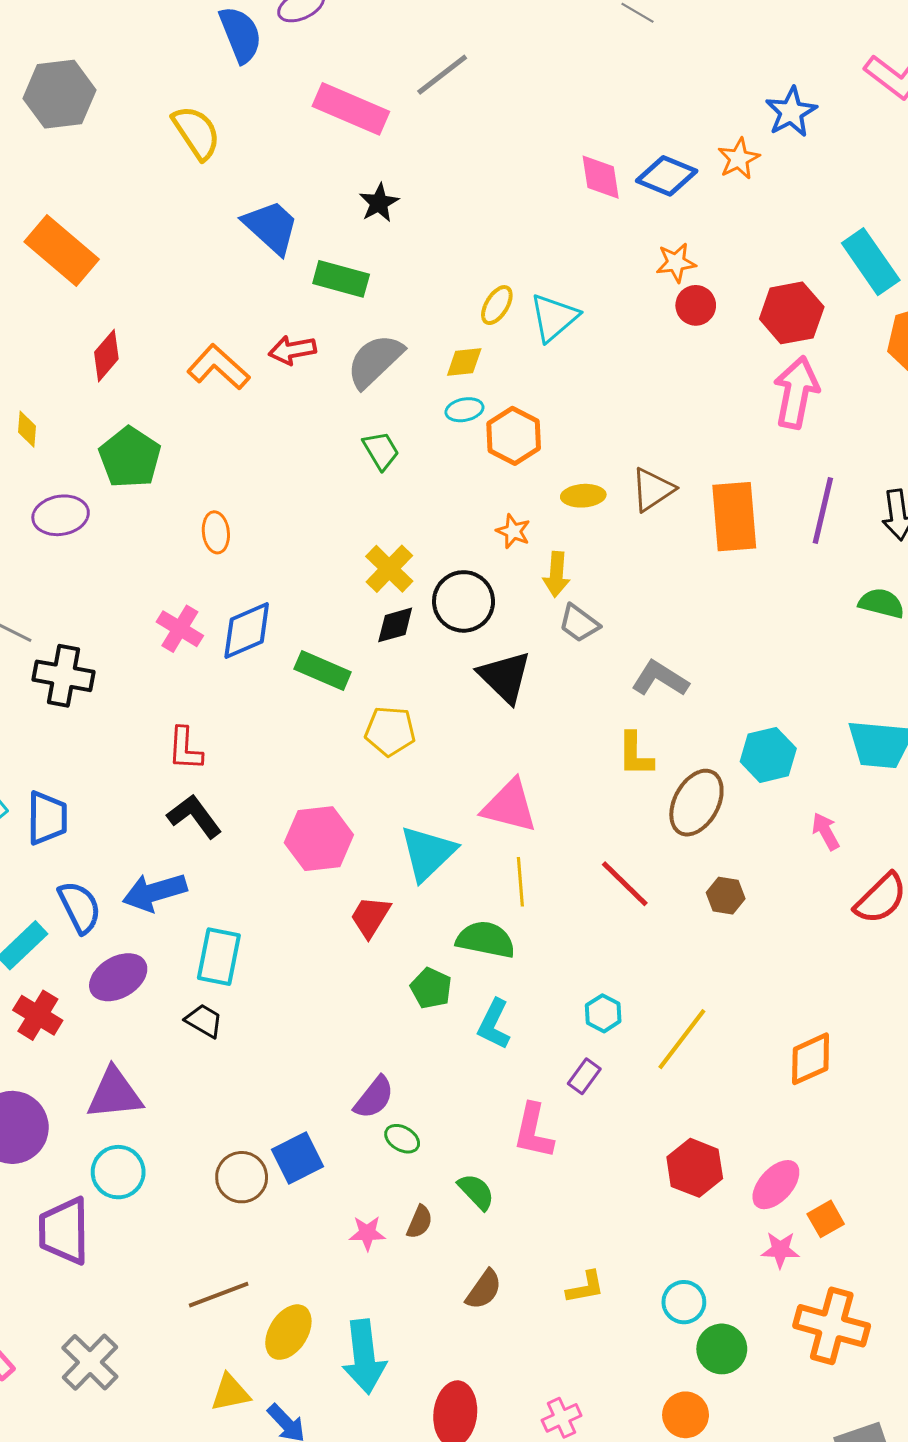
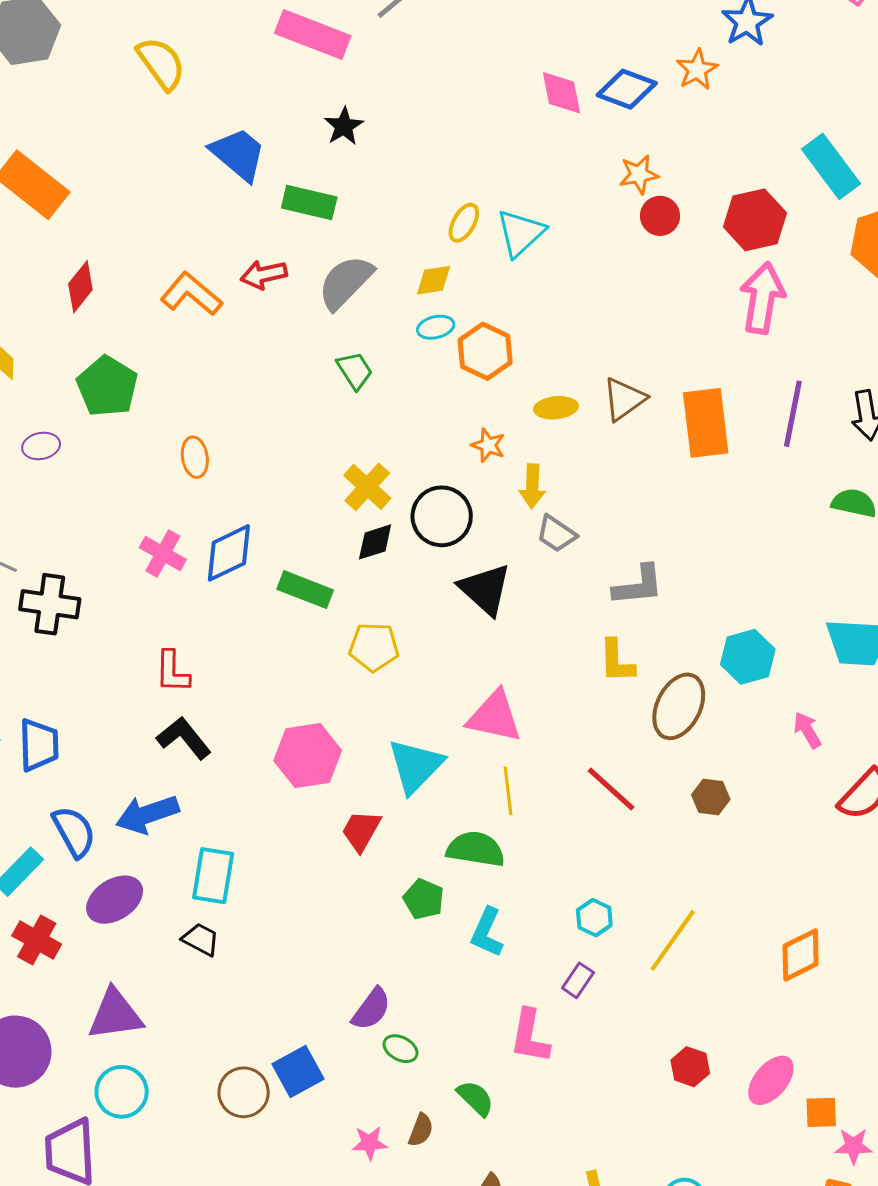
purple ellipse: (61, 515) -> (41, 446), size x0.7
gray L-shape: (660, 679) -> (638, 585), turned 144
red hexagon: (695, 1168) -> (690, 1067), size x0.7
orange square: (826, 1219) -> (821, 1112), turned 30
pink star: (780, 1250) -> (854, 1146), moved

